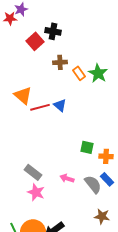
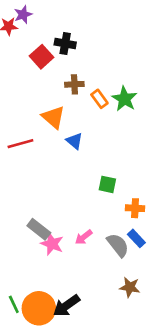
orange triangle: (23, 95) -> (53, 117), moved
red line: (40, 107) -> (20, 144), moved
green square: (87, 147) -> (107, 184), moved
pink arrow: (67, 178) -> (84, 237), turned -56
pink star: (36, 192) -> (52, 244), moved

